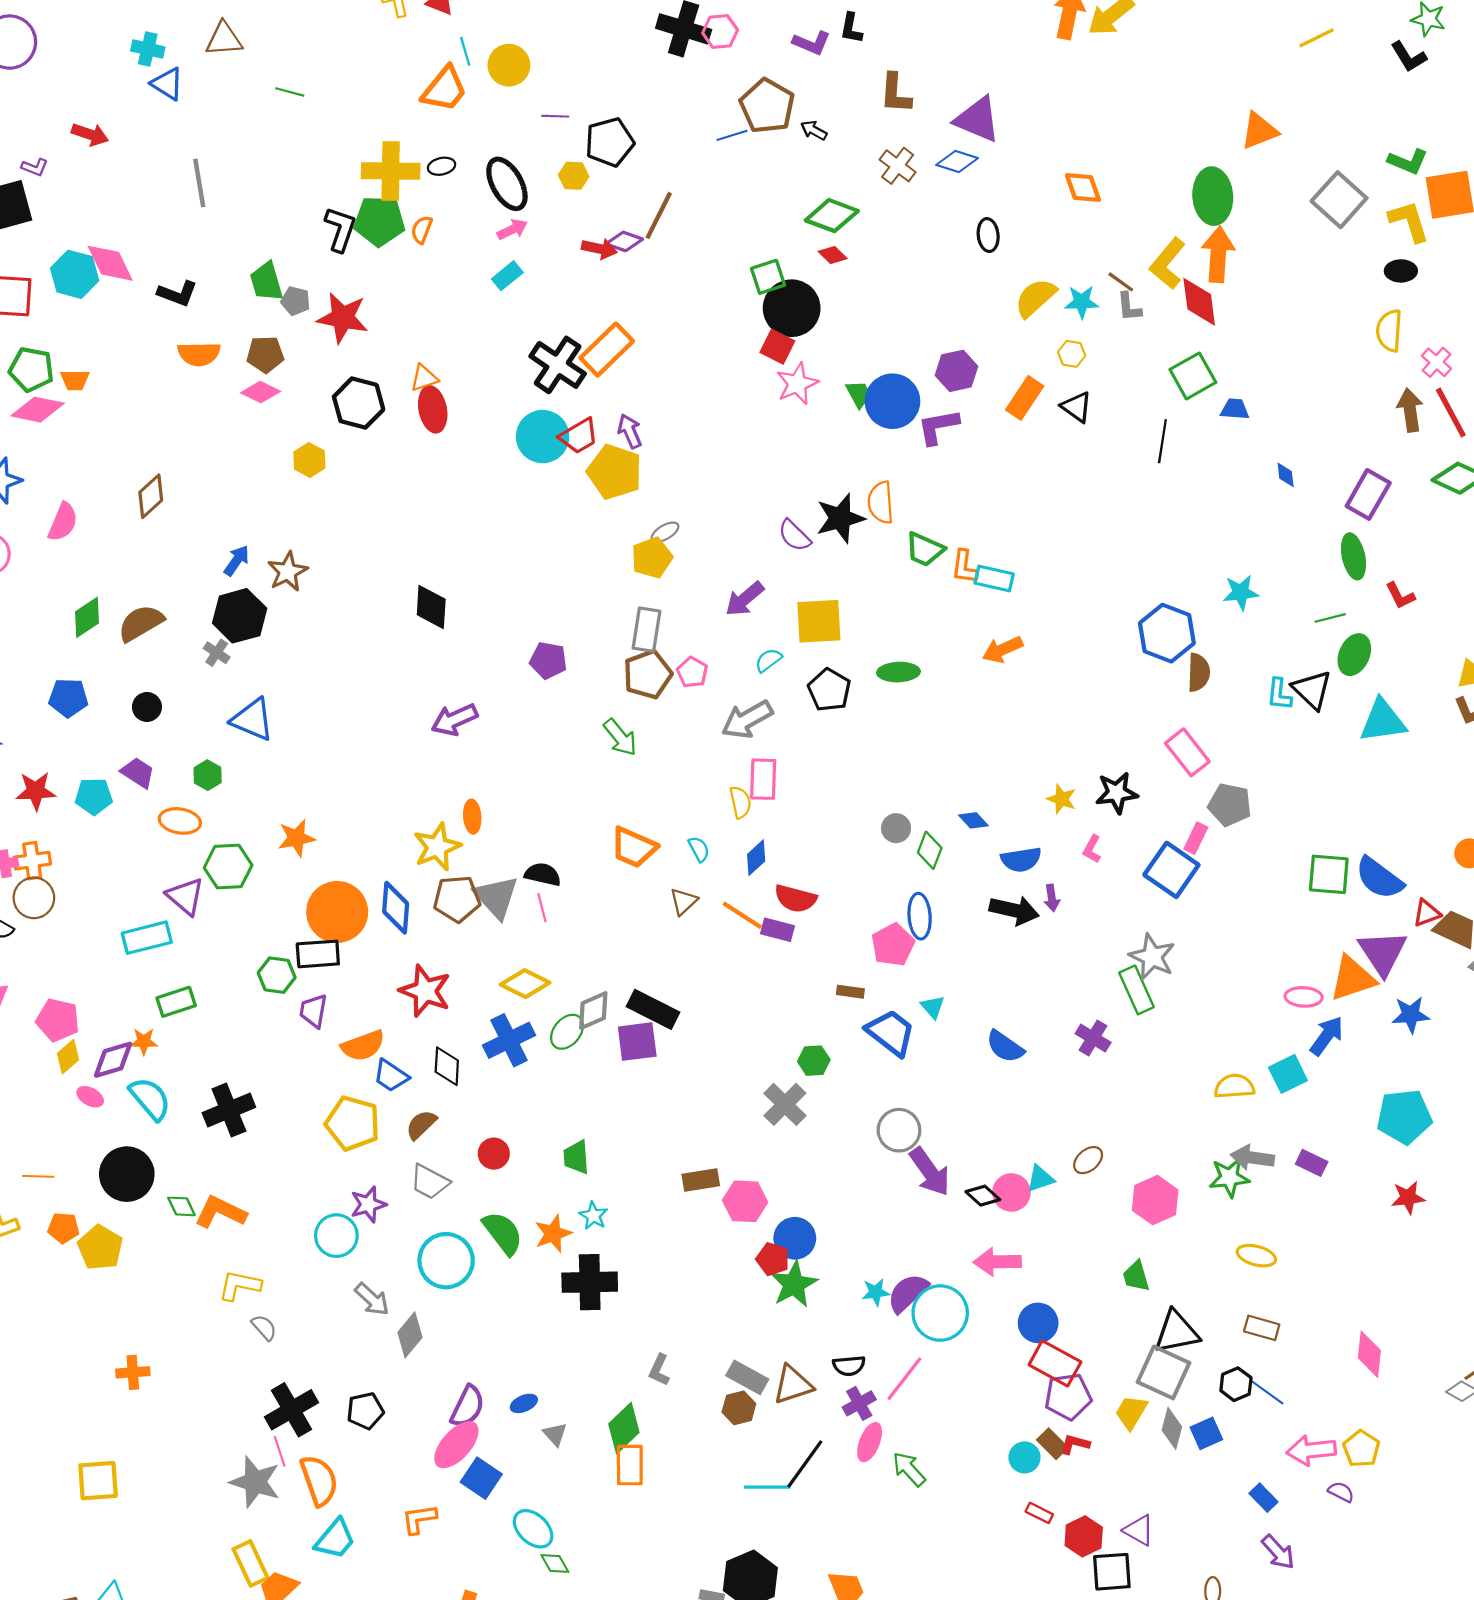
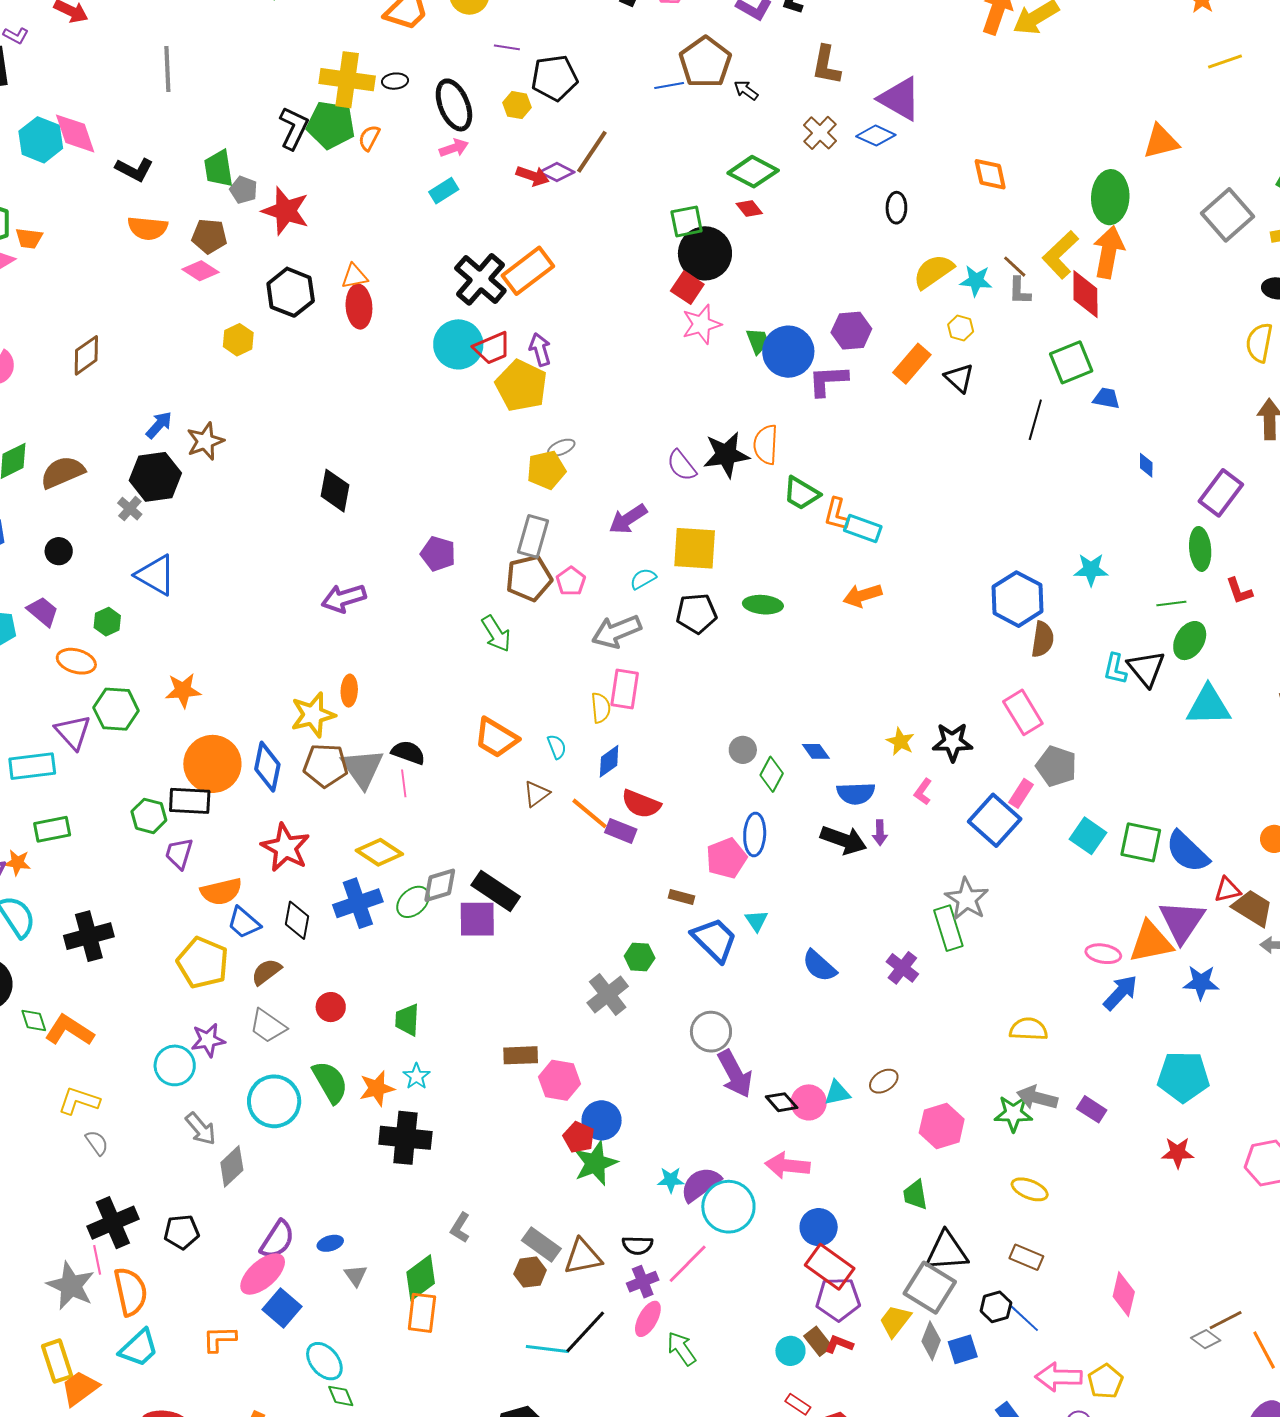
black pentagon: (829, 690) -> (696, 613), turned 30
cyan square: (1288, 1074) -> (1088, 836), moved, turned -36

